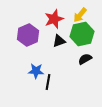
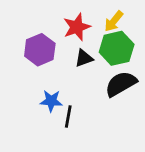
black semicircle: (85, 59) -> (121, 84), size x1.6

